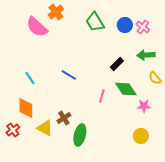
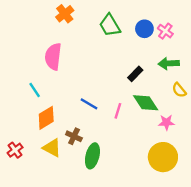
pink semicircle: (37, 27) -> (53, 57), moved, turned 55
blue line: (69, 75) -> (89, 104), moved
orange diamond: (26, 108) -> (46, 118), moved, turned 60
brown cross: (64, 118) -> (74, 136), turned -32
yellow circle: (141, 136) -> (163, 157), size x1.6

